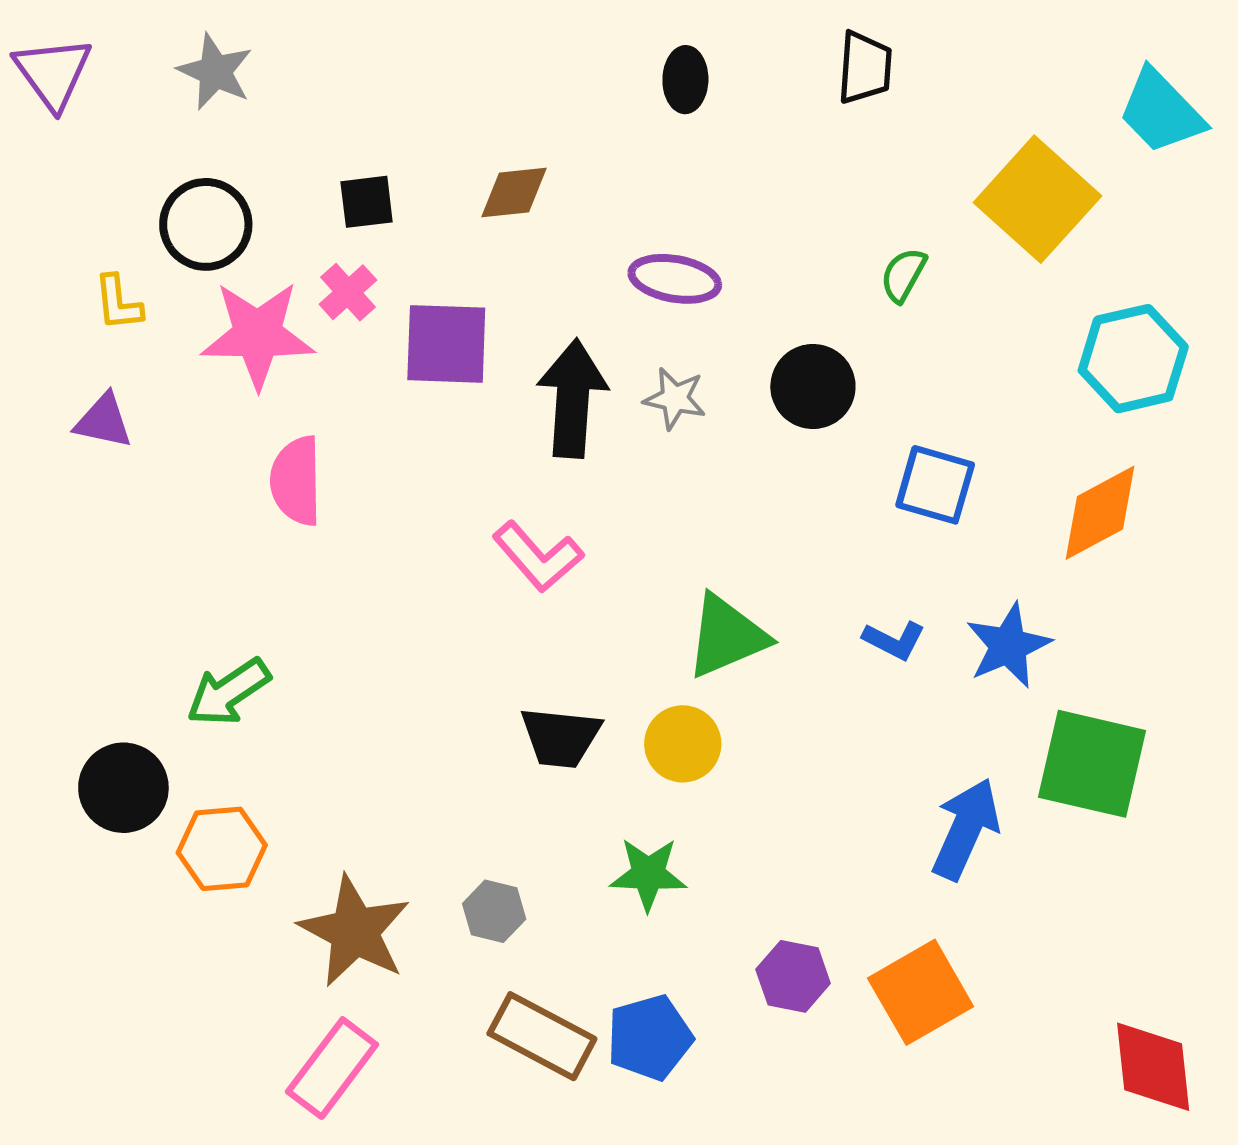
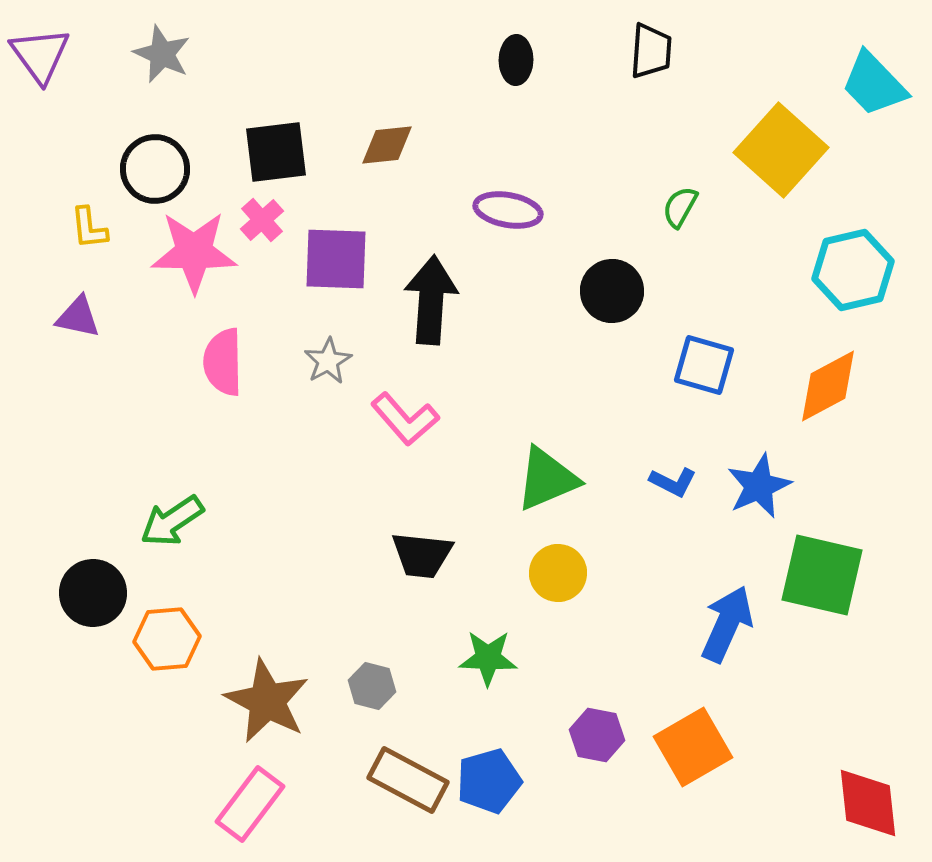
black square: (367, 202) -> (276, 152), size x1.5
gray star: (675, 398) -> (328, 361), moved, turned 30
yellow circle: (683, 744) -> (558, 573), moved

